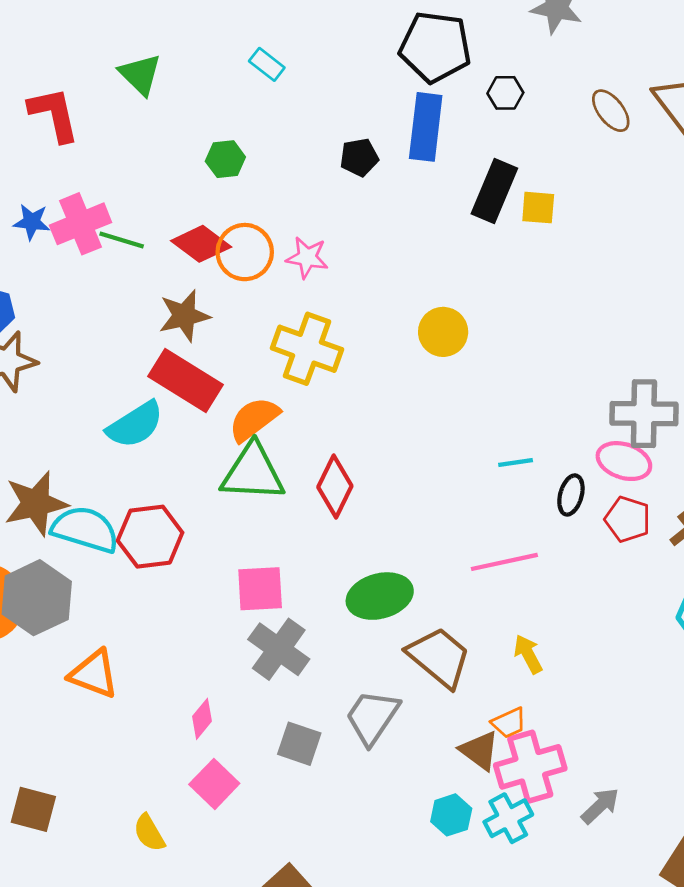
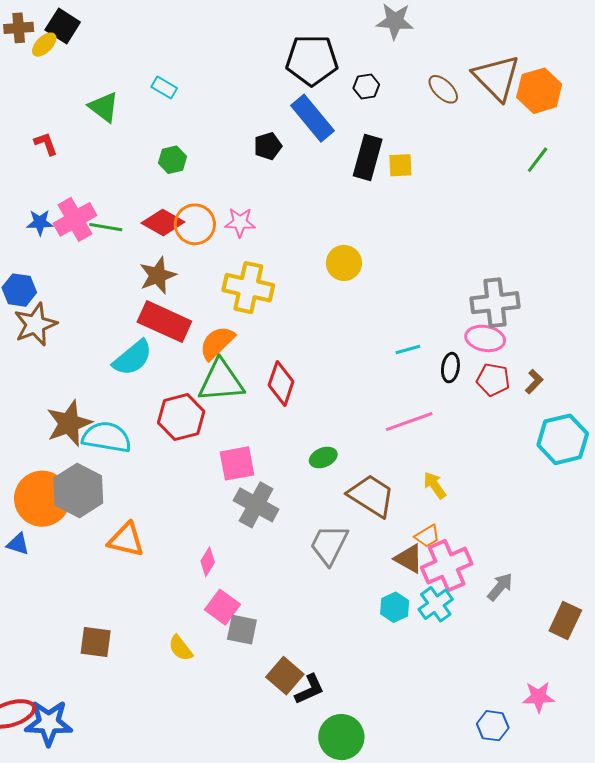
cyan rectangle: (267, 64) -> (164, 88), moved
red L-shape: (54, 114) -> (46, 144), size x0.6
blue rectangle: (426, 127) -> (312, 118), turned -39
red hexagon: (150, 537) -> (181, 417), moved
green ellipse: (380, 596) -> (323, 458), size x0.6
gray square: (299, 744) -> (242, 630), moved

